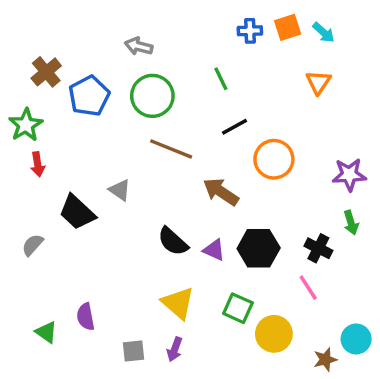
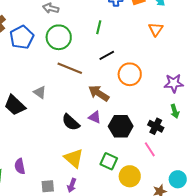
green line: (221, 79) -> (99, 27), turned 40
purple triangle: (214, 250) -> (95, 117), moved

